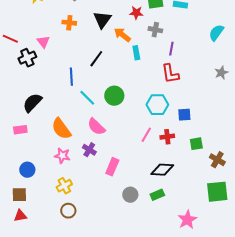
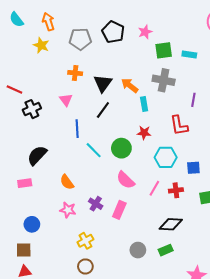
red star: (136, 13) -> (144, 133), moved
black triangle: (102, 20) -> (103, 83), moved
gray cross: (155, 30) -> (164, 80), size x1.5
pink triangle: (43, 42) -> (66, 100), moved
purple line: (171, 49) -> (193, 100), moved
pink semicircle: (96, 127) -> (126, 180), moved
orange semicircle: (61, 129) -> (67, 182), size x0.7
pink rectangle: (112, 167) -> (119, 210), moved
yellow cross: (64, 186) -> (85, 241), moved
brown circle: (68, 211) -> (85, 266), moved

